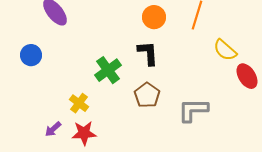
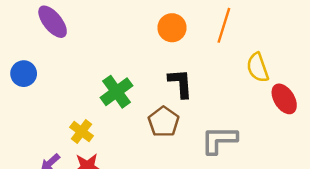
yellow semicircle: (225, 50) -> (258, 68), turned 30
black L-shape: (148, 53) -> (180, 83), moved

